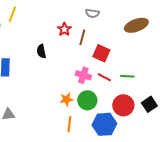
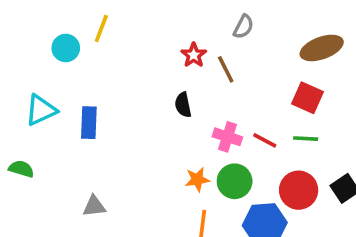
gray semicircle: (92, 13) -> (243, 27), turned -72
brown line: (82, 37) -> (226, 69), turned -42
black semicircle: (41, 51) -> (183, 105), moved
red square: (101, 53) -> (307, 98), moved

